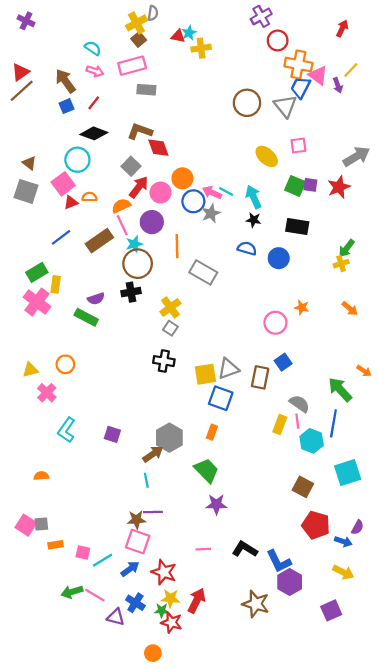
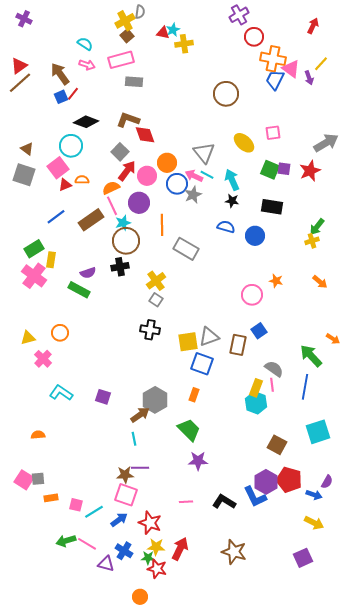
red line: (94, 103) -> (73, 94), moved
gray triangle: (285, 106) -> (204, 153), moved
cyan L-shape: (66, 430) -> (61, 393), turned 90
cyan hexagon: (312, 441) -> (256, 403), moved
blue L-shape: (279, 561) -> (255, 497), moved
purple hexagon: (290, 582) -> (266, 482), moved

